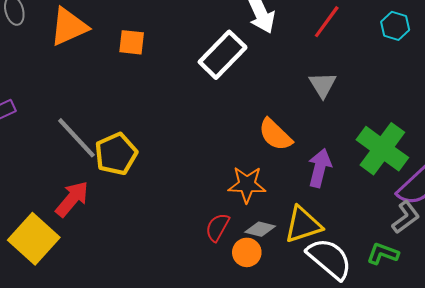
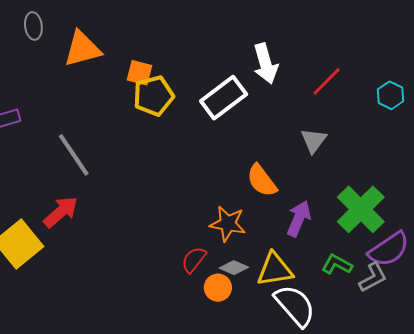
yellow pentagon: (116, 154) -> (154, 96), moved
green L-shape: (383, 254) -> (337, 264), moved

